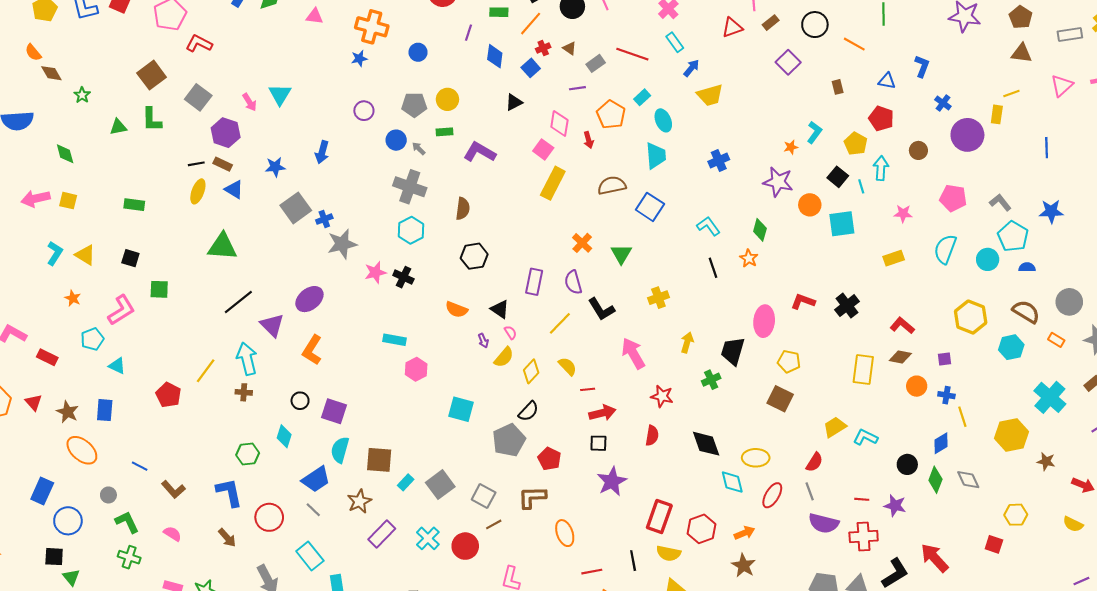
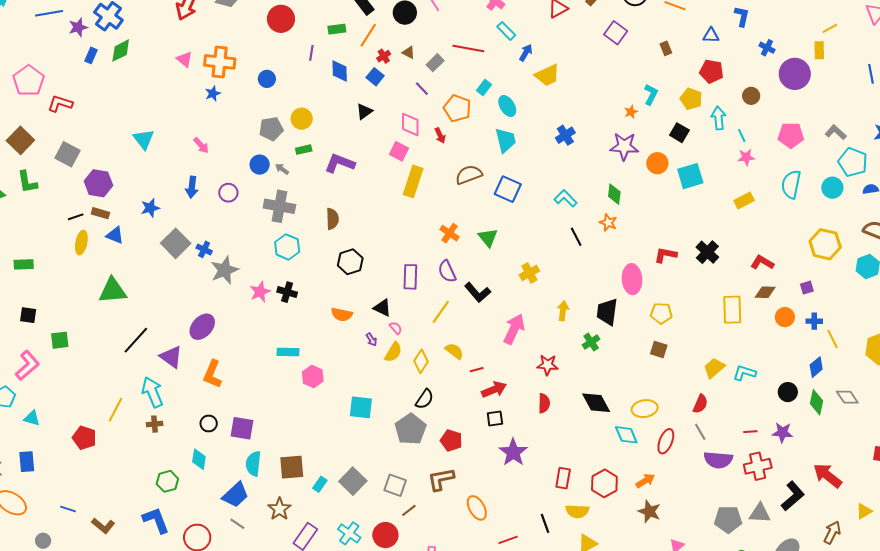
pink triangle: (315, 16) -> (184, 59), moved, turned 42
purple line: (577, 88) -> (422, 89), turned 63
pink arrow: (250, 102) -> (201, 145), moved
purple circle: (364, 111) -> (228, 193), moved
cyan line: (861, 186) -> (742, 136), moved
blue cross: (324, 219) -> (204, 249), turned -35
pink arrow: (633, 353) -> (514, 329), turned 64
brown square: (780, 399) -> (659, 350), size x0.7
red rectangle: (659, 516) -> (563, 478), size x0.7

